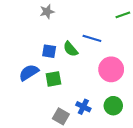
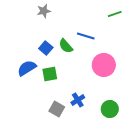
blue square: (49, 51) -> (46, 48), turned 32
green circle: (113, 106) -> (110, 109), moved
blue cross: (83, 107) -> (78, 100), turned 32

